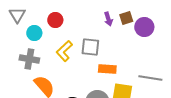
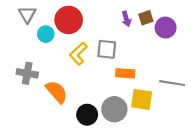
red circle: (55, 20) -> (69, 20), size x1.6
gray cross: (29, 59) -> (27, 73), moved

